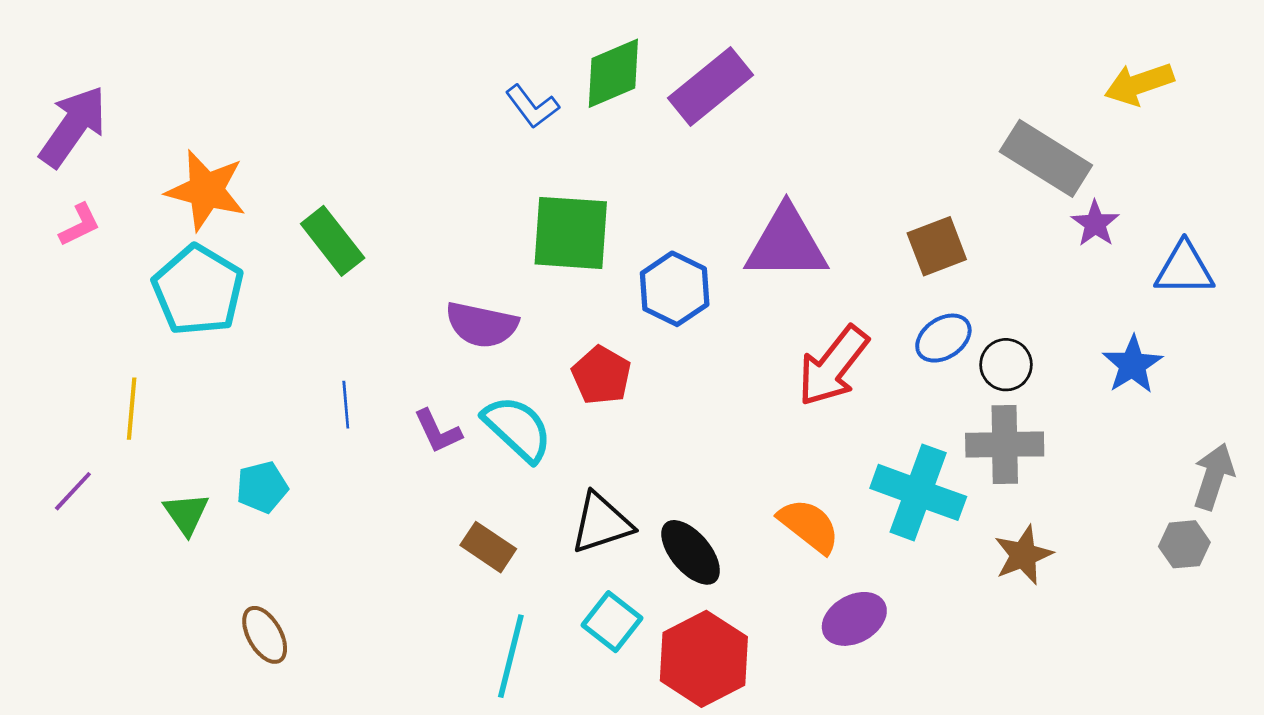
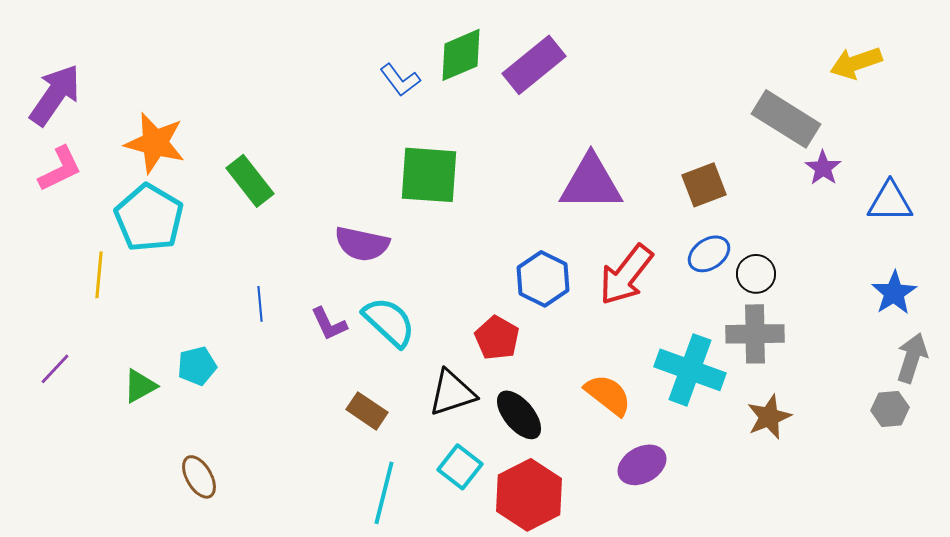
pink L-shape: (80, 225) -> (60, 169), size x1.4
blue hexagon: (675, 289) -> (543, 279), moved
blue star: (1132, 365) -> (894, 293), moved
red pentagon: (601, 375) -> (497, 338), moved
yellow line: (132, 409) -> (99, 275), moved
green triangle: (186, 514) -> (140, 386), turned 36

